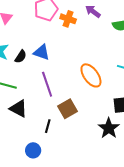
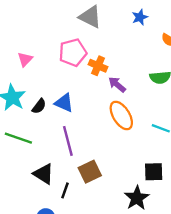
purple arrow: (93, 11) -> (117, 85), moved
orange ellipse: (91, 75) -> (121, 116), moved
black triangle: (18, 109) -> (44, 174), moved

